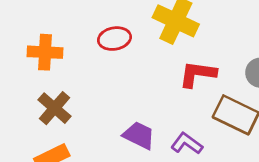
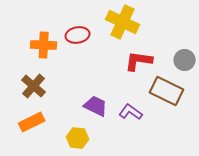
orange cross: (45, 52) -> (44, 45), moved

